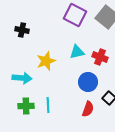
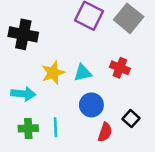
black cross: (22, 30) -> (23, 34), size x1.6
cyan triangle: (77, 52) -> (83, 73), moved
blue circle: (88, 82) -> (91, 105), moved

